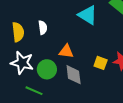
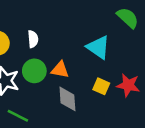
cyan triangle: (88, 15) -> (98, 47), moved
green circle: (47, 69) -> (34, 71), moved

